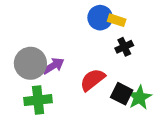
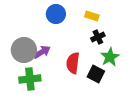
blue circle: (100, 18) -> (56, 14), moved
red semicircle: (93, 80) -> (73, 63), turned -45
green star: (139, 97) -> (110, 57), moved

